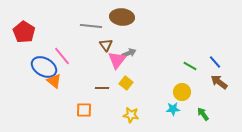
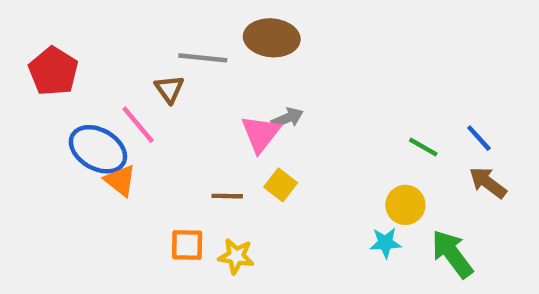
brown triangle: (106, 45) -> (169, 89), moved
green arrow: (203, 114) -> (452, 254), size x1.6
yellow star: (131, 115) -> (236, 256), moved

